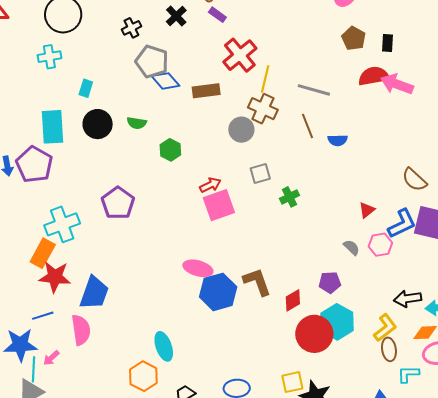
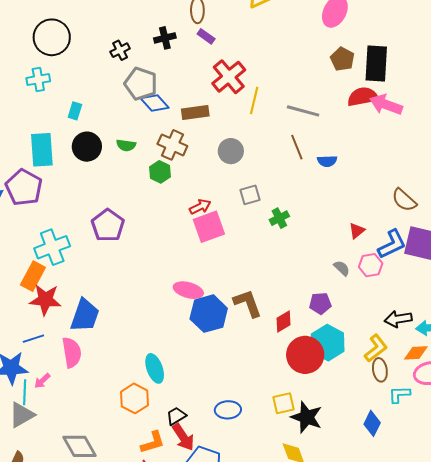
black cross: (176, 16) -> (165, 38), turned 30
black rectangle: (388, 43) -> (376, 64), size x2.0
brown cross: (263, 109) -> (172, 145), moved

